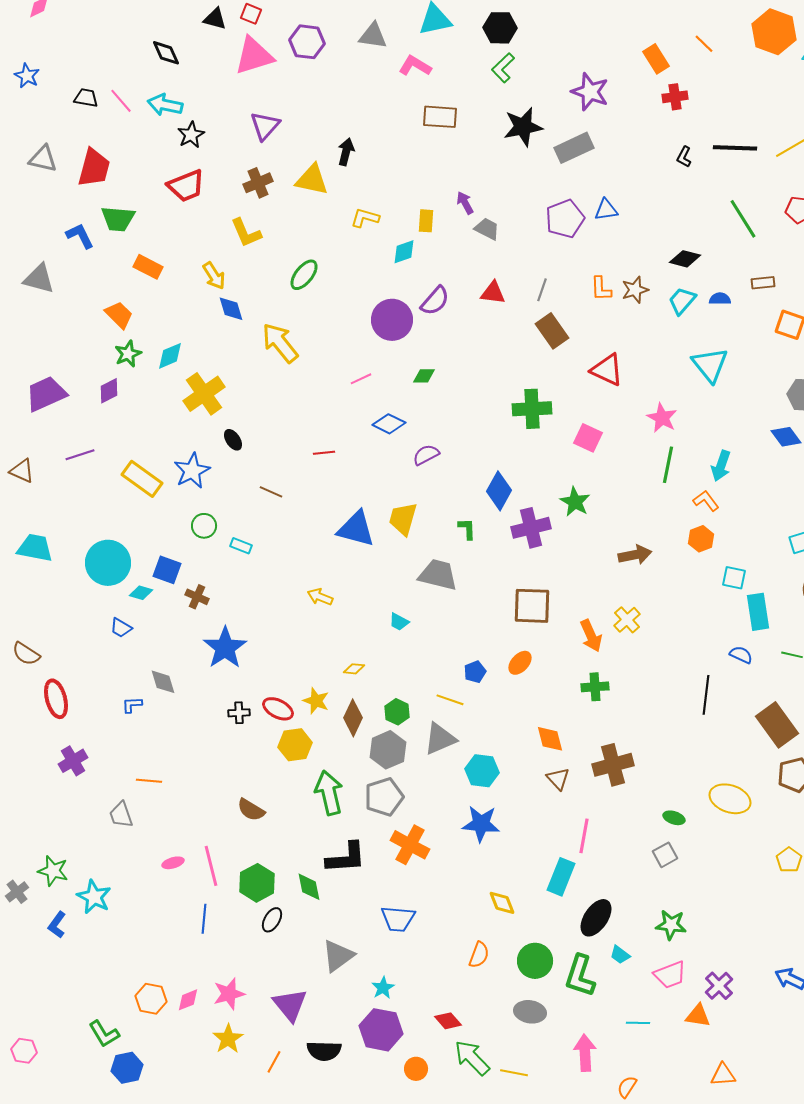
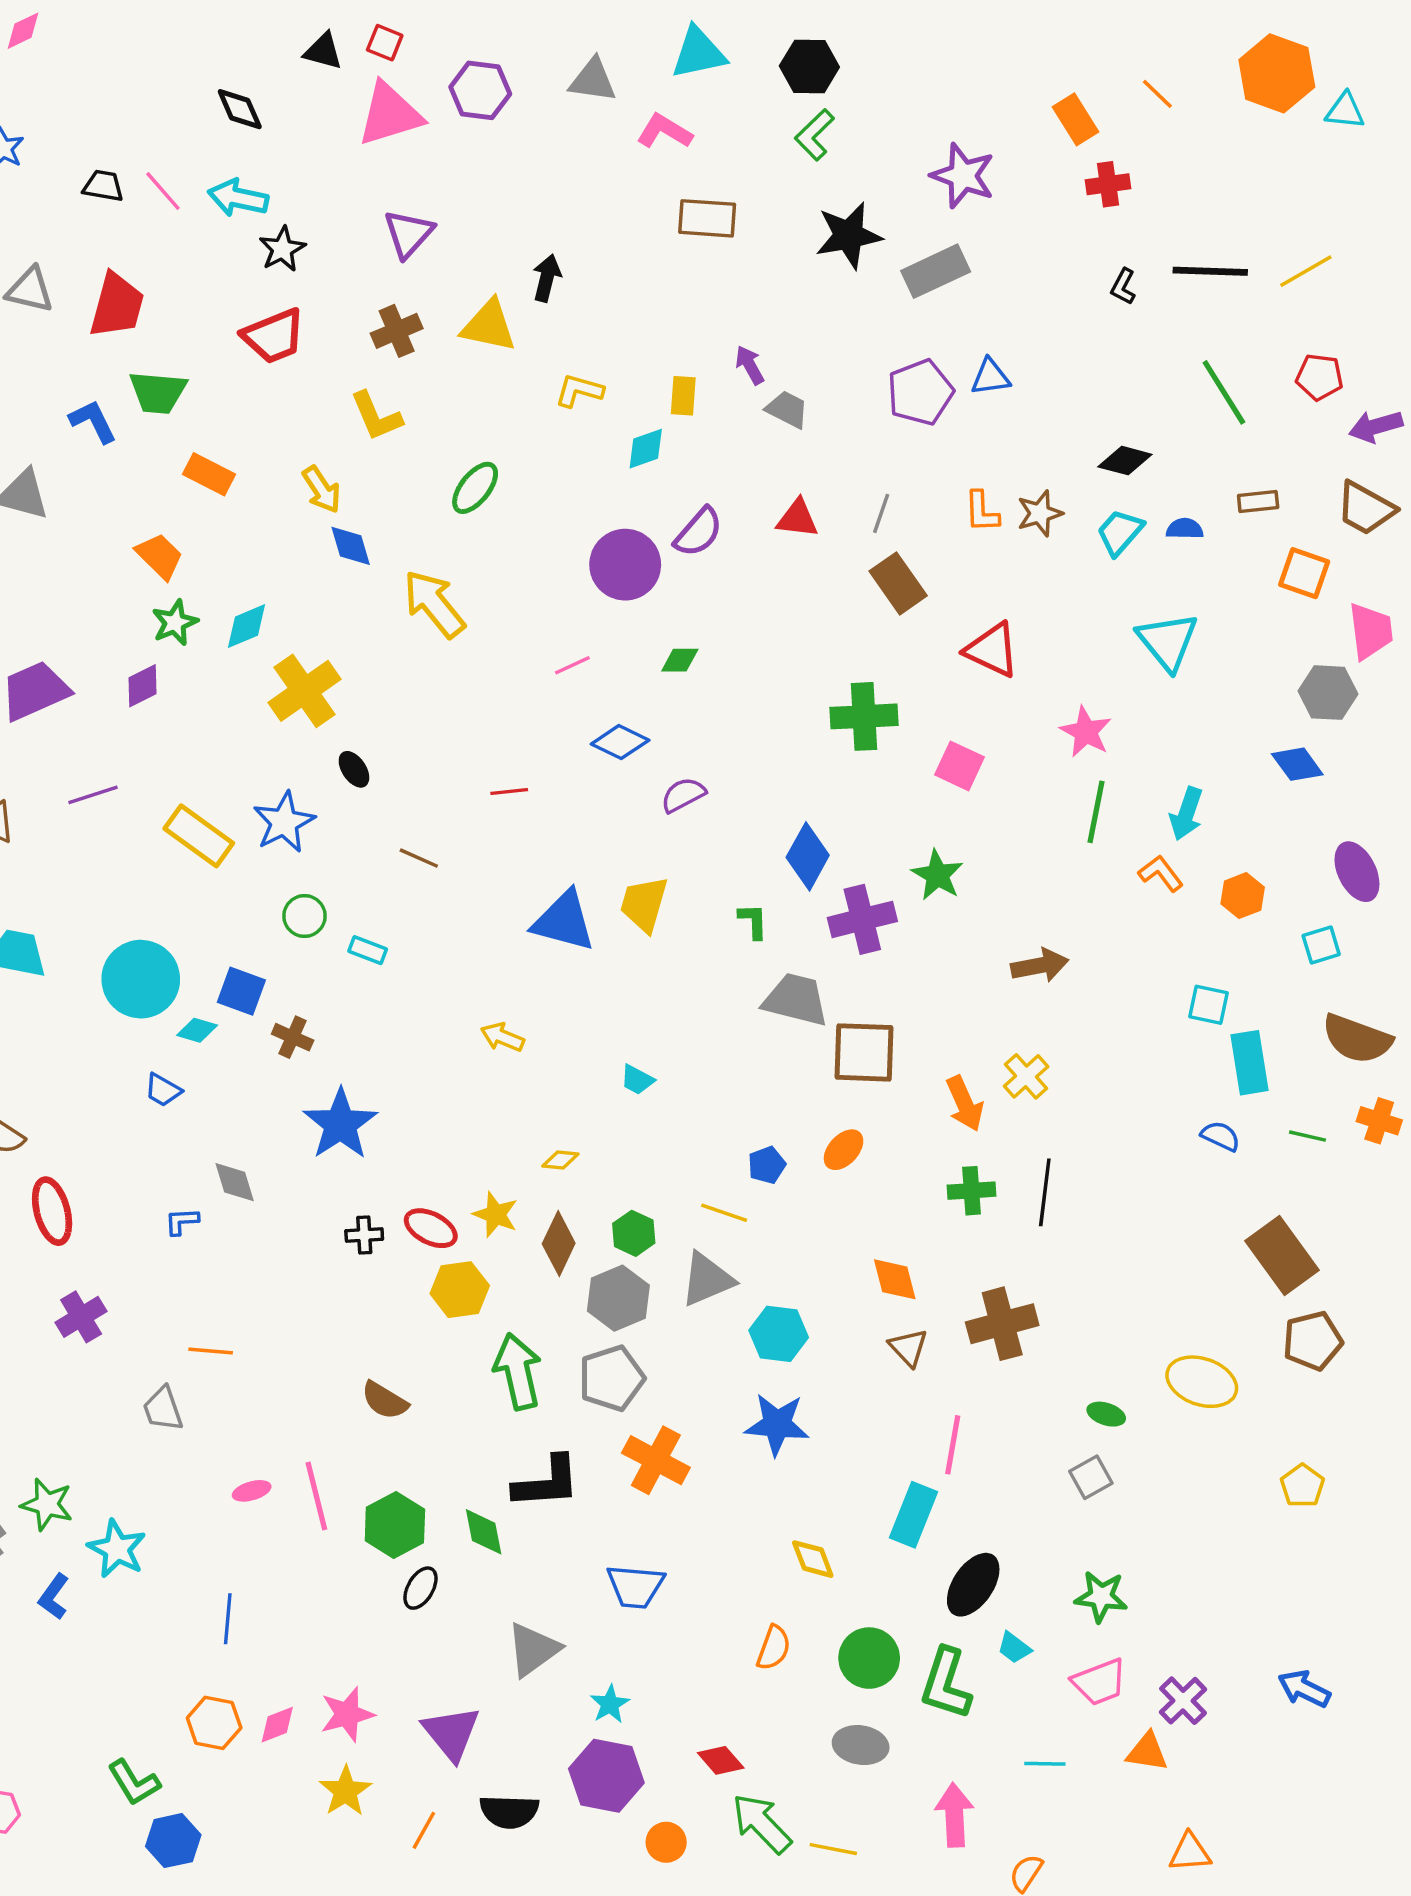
orange hexagon: (701, 539) -> (1243, 896), moved
gray trapezoid: (438, 575) -> (796, 1000), moved
black line: (706, 695) -> (1045, 1192), moved
blue line: (204, 919) -> (228, 1619), moved

